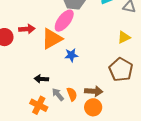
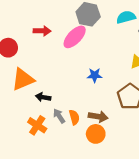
red arrow: (27, 29) -> (42, 31), moved
orange triangle: (52, 39) -> (23, 79), moved
blue star: (71, 55) -> (95, 75), moved

